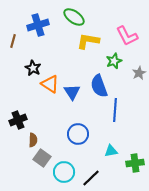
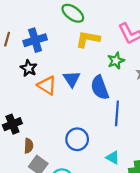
blue cross: (38, 25) -> (35, 40), moved
blue triangle: (72, 92) -> (72, 79), moved
cyan triangle: (111, 151) -> (113, 158), turned 40

